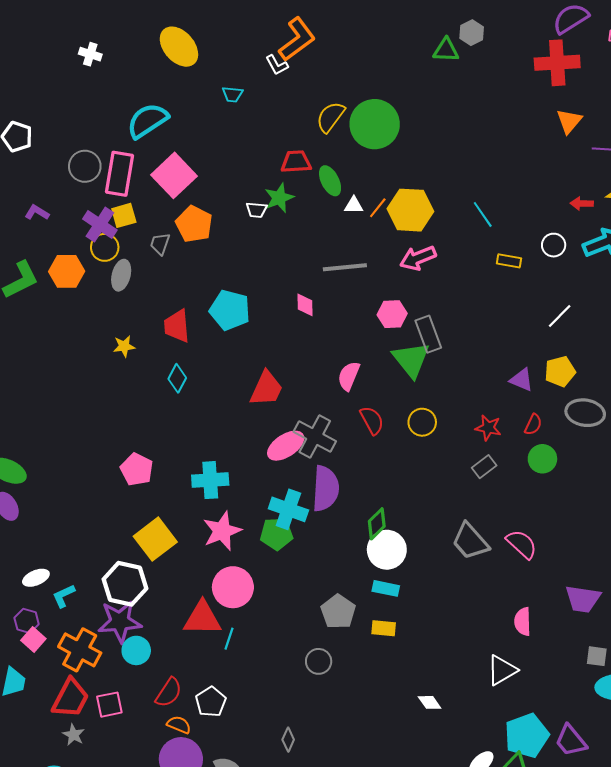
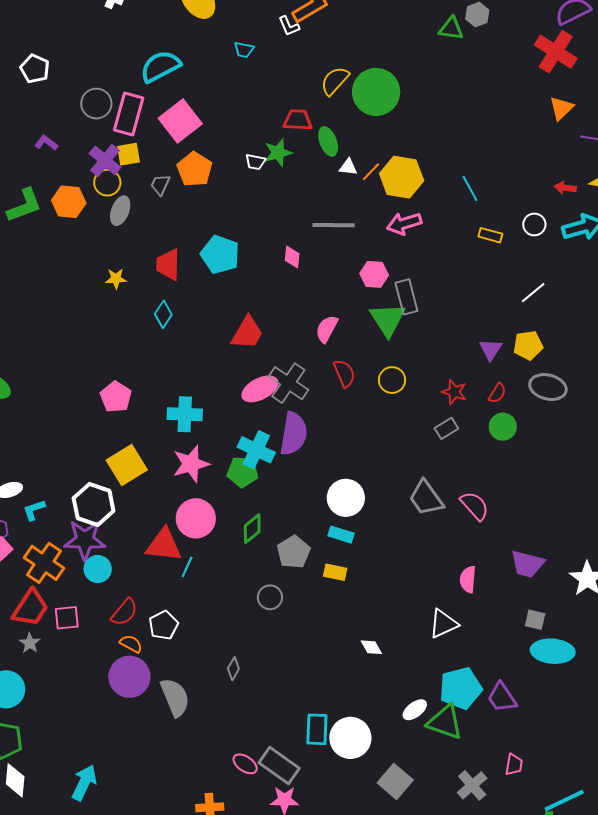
red cross: (557, 63) -> (556, 52), turned 30
purple triangle: (522, 380) -> (491, 350), turned 35
green diamond: (377, 524) -> (252, 529), moved

